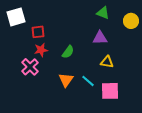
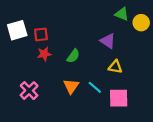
green triangle: (103, 13) -> (122, 14), moved
white square: (16, 17) -> (17, 30), moved
purple triangle: (100, 38) -> (108, 41), turned 35
pink cross: (30, 67) -> (29, 91), moved

